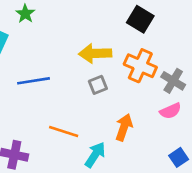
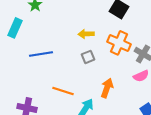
yellow arrow: (95, 53) -> (86, 34), size x0.7

